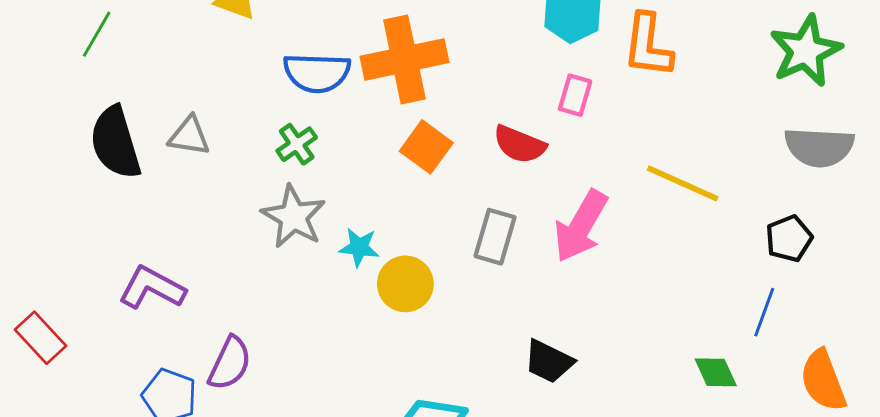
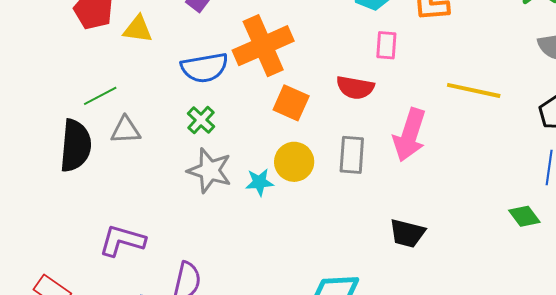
green line: (97, 34) -> (100, 96), moved, turned 44
black semicircle: (115, 143) -> (76, 146), turned -146
yellow circle: (405, 284) -> (294, 162), moved

